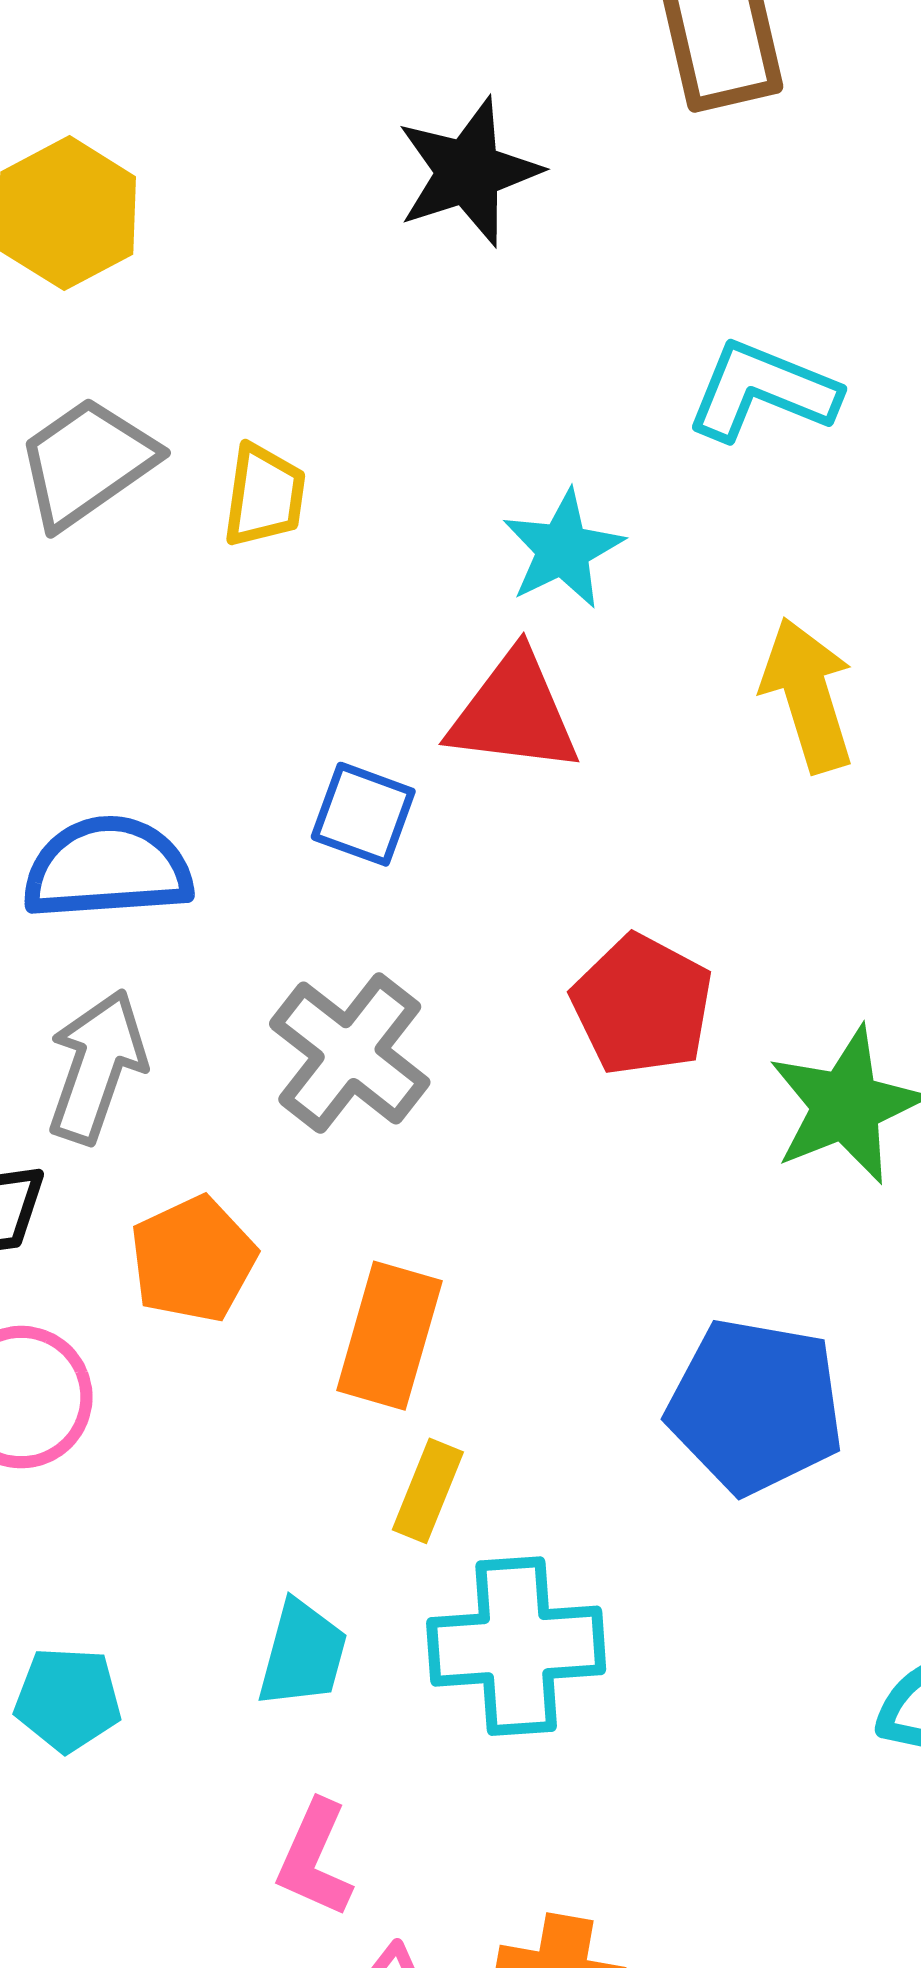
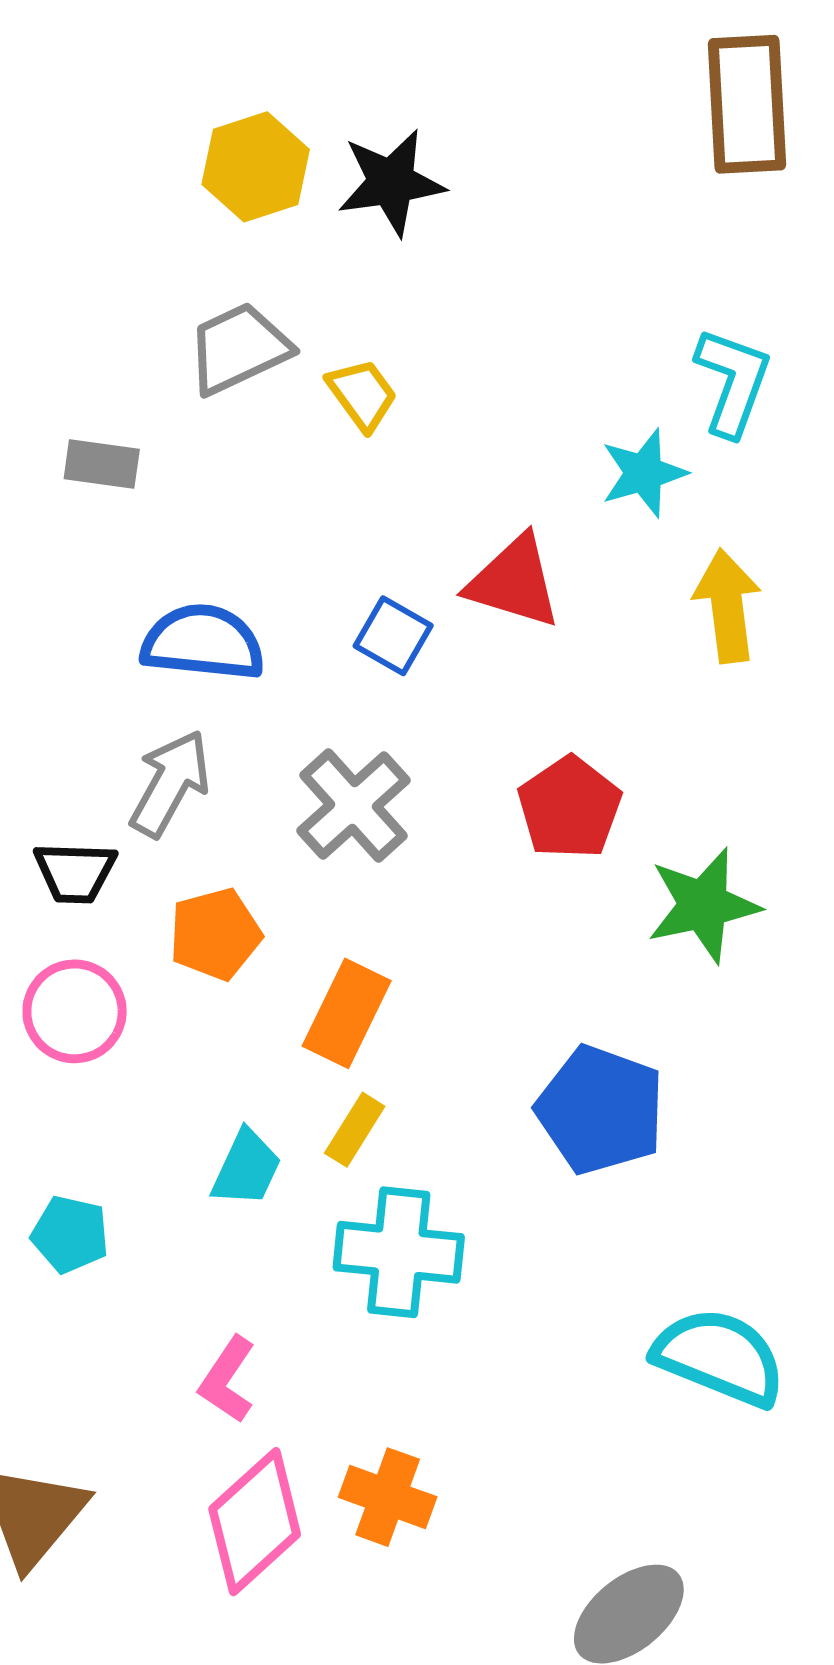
black star: (468, 172) -> (391, 182), moved
cyan L-shape: (762, 391) -> (733, 382), turned 78
yellow trapezoid: (264, 496) -> (362, 395), turned -54
cyan star: (563, 549) -> (644, 473), moved
cyan trapezoid: (303, 1654) -> (246, 1168), moved

